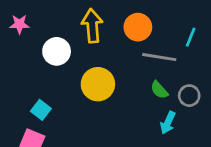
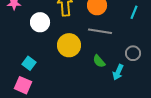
gray line: (159, 57) -> (100, 31), moved
green semicircle: (159, 90) -> (99, 61), moved

